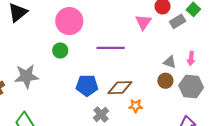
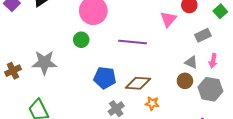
gray rectangle: (178, 21) -> (203, 35), moved

